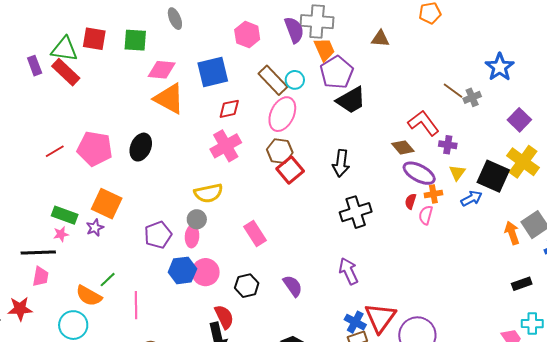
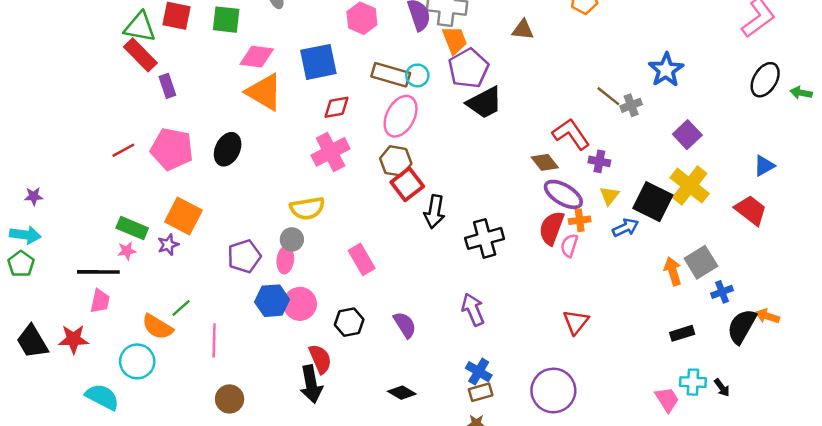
purple rectangle: (35, 66) -> (167, 86), moved
brown rectangle: (273, 80) -> (391, 75), turned -32
black arrow: (341, 163) -> (434, 212), moved
red semicircle: (411, 201) -> (552, 228), size x1.8
red triangle: (380, 318) -> (576, 322), moved, size x0.7

